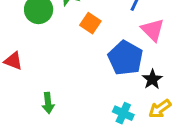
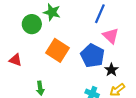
orange square: (90, 23) -> (58, 50), moved, size x1.6

